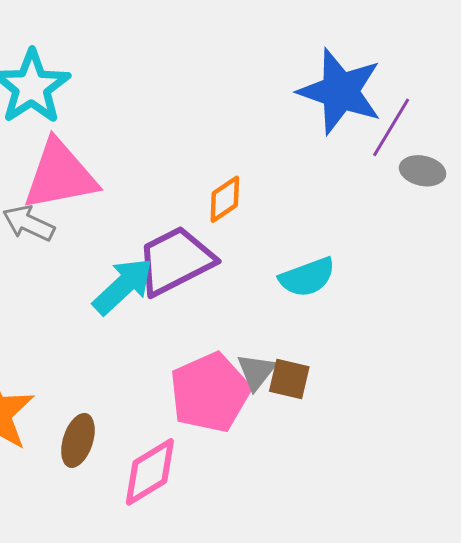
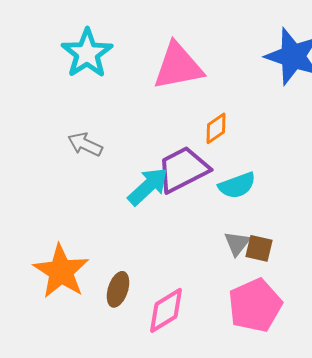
pink triangle: (60, 175) -> (178, 66), moved
cyan semicircle: (307, 277) -> (237, 185), moved
pink pentagon: (210, 393) -> (255, 305), moved

